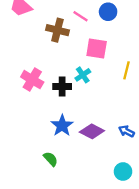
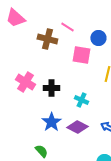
blue circle: (108, 12) -> (98, 38), moved
cyan cross: (83, 75) -> (81, 100), moved, turned -32

